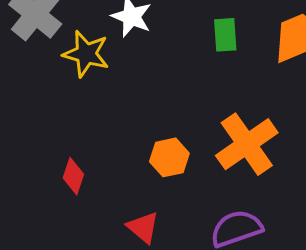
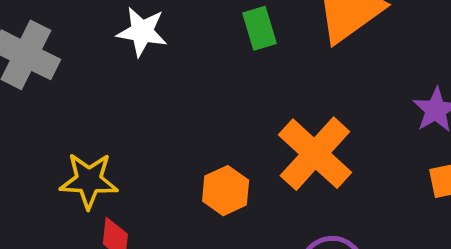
yellow star: (86, 54) -> (89, 180), moved

